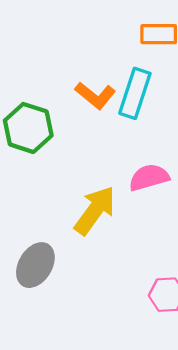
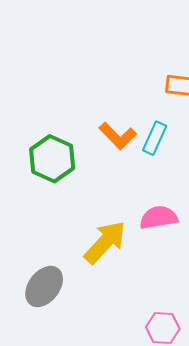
cyan rectangle: (135, 93) -> (155, 138), size x0.7

